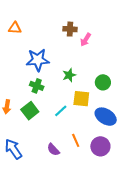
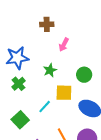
pink arrow: (86, 40) -> (64, 45), moved
green cross: (37, 86) -> (18, 84), turned 32
green square: (30, 111) -> (20, 120), moved

